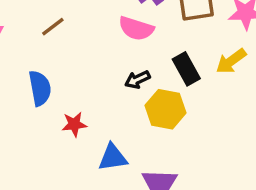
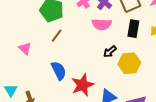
black rectangle: (186, 69) -> (133, 29), moved, turned 54
red star: (74, 124) -> (83, 85), size x1.6

